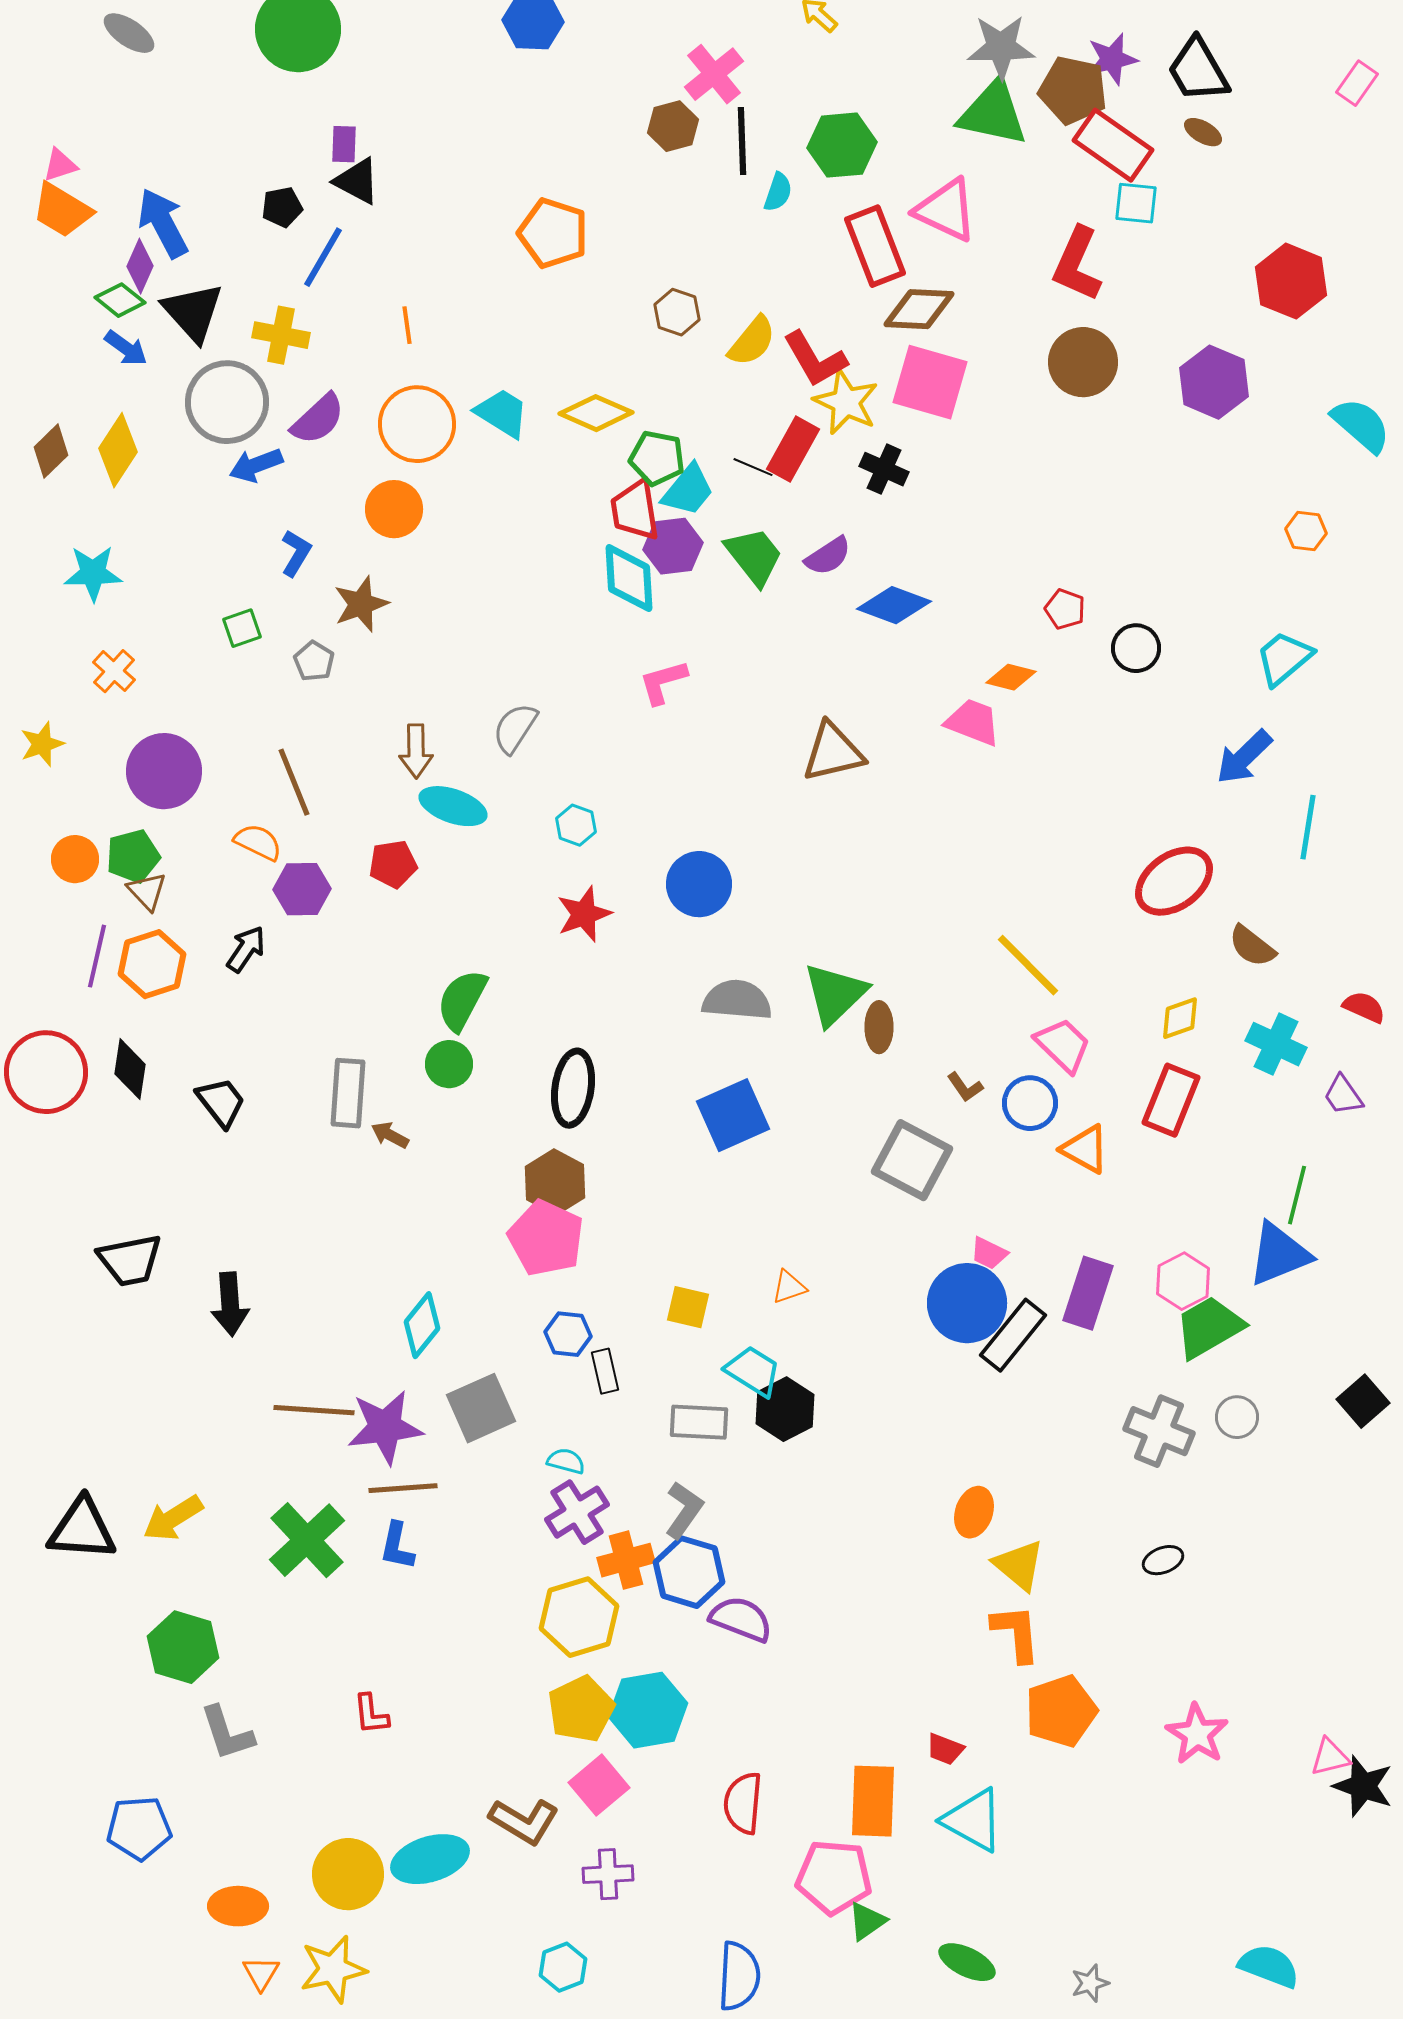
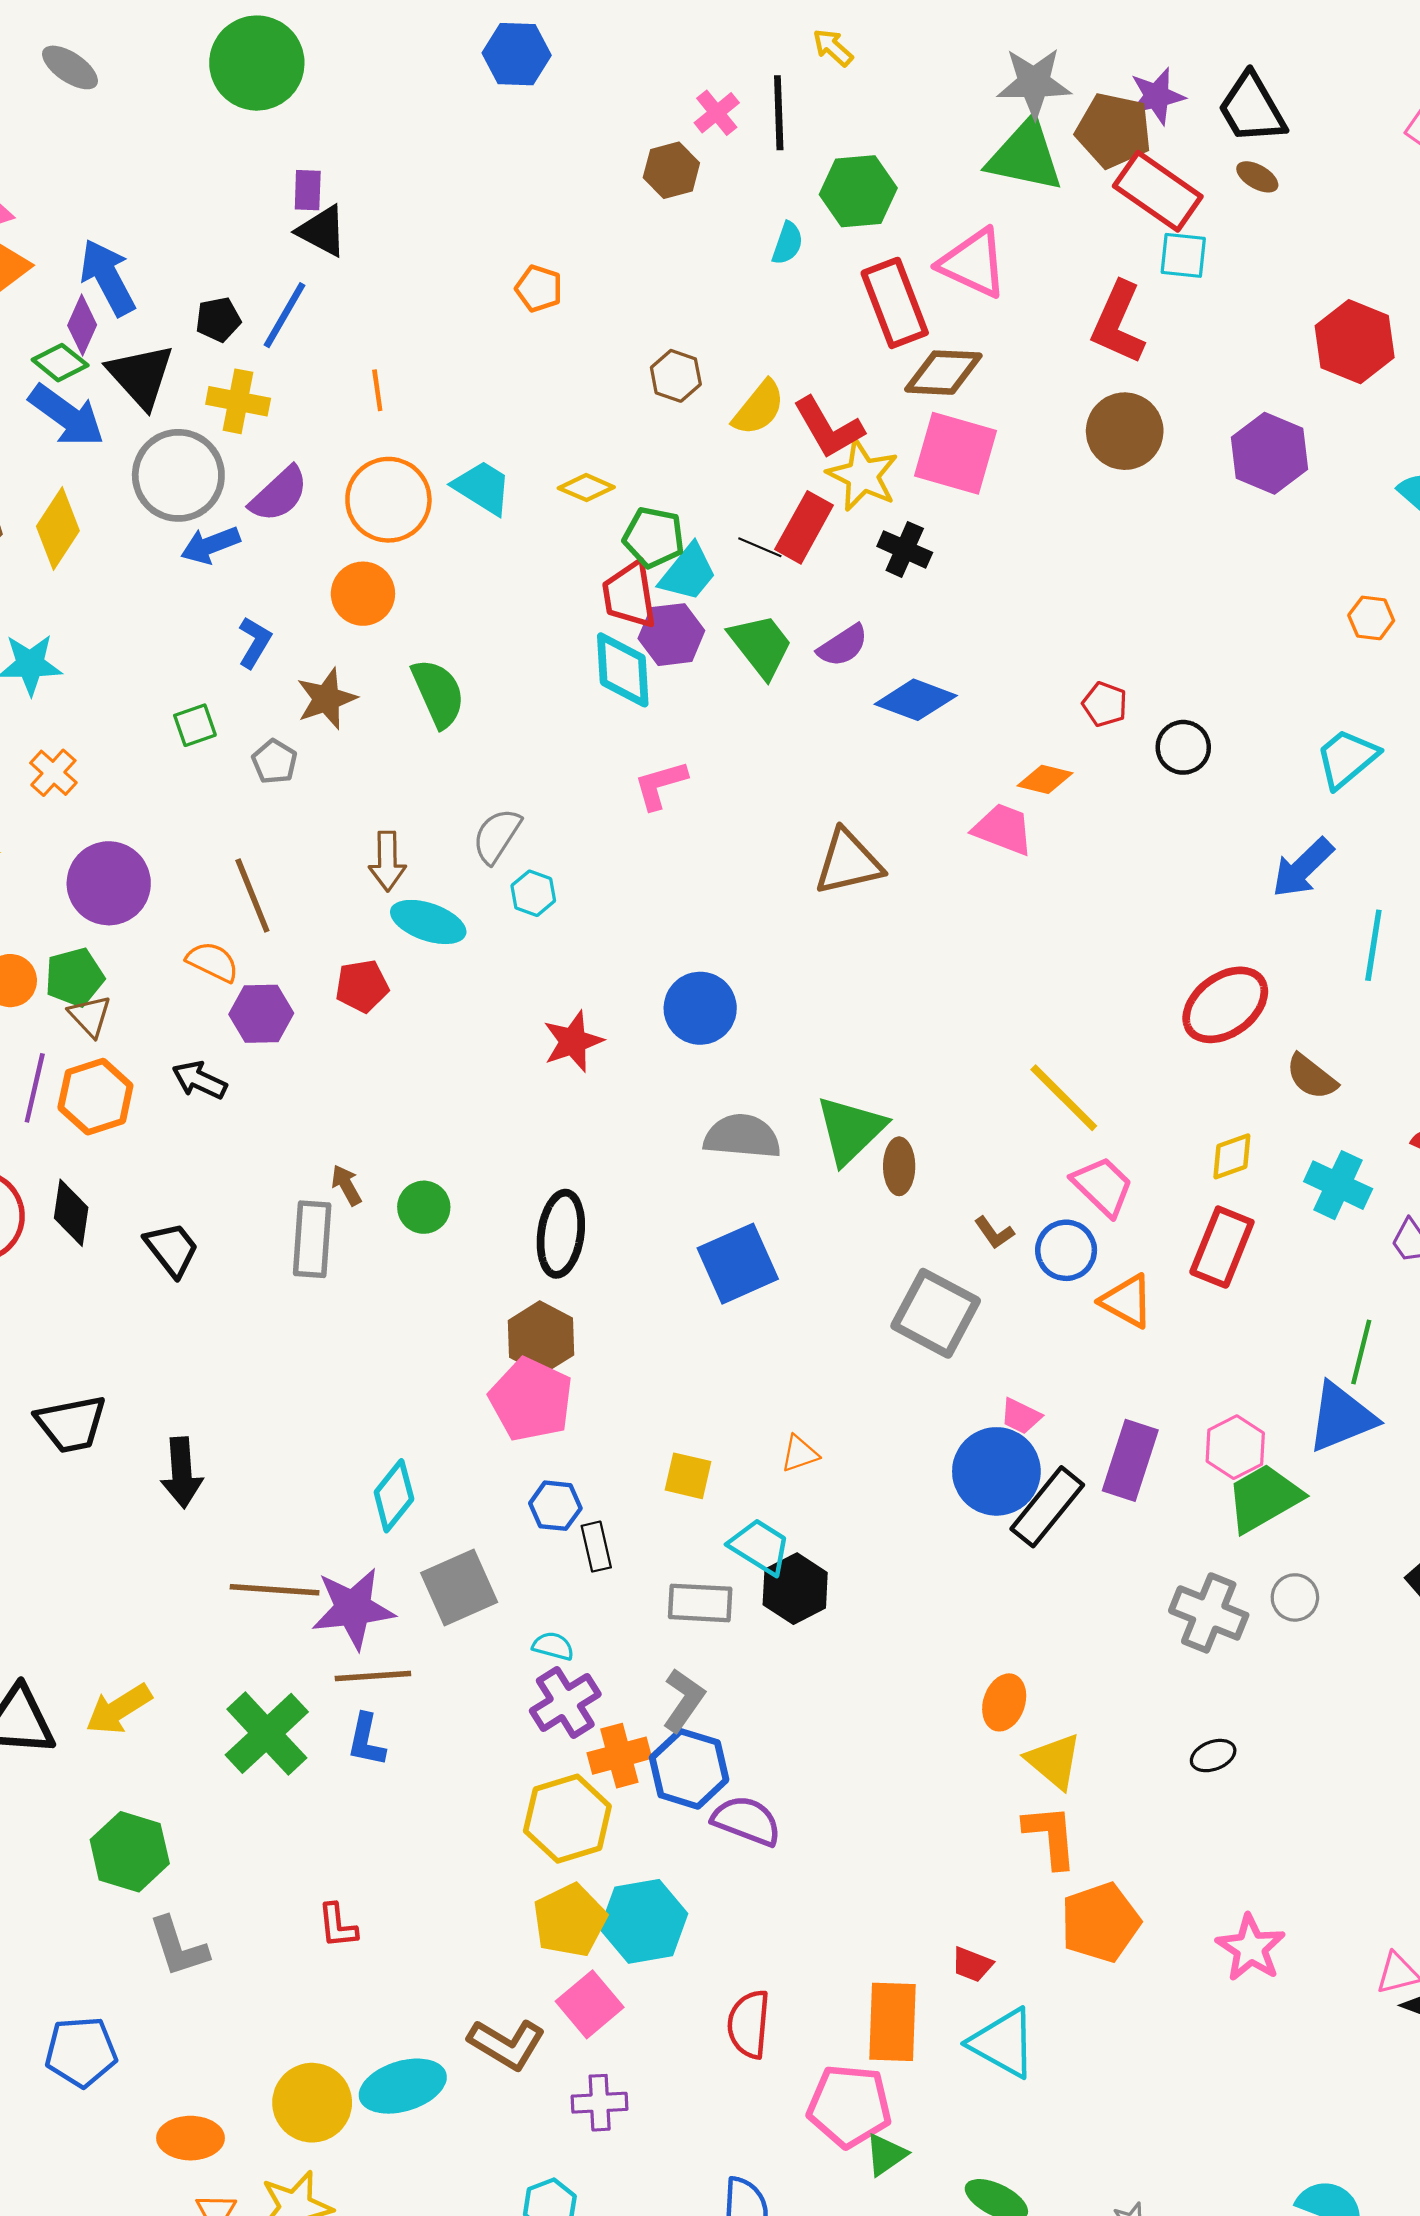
pink cross: (714, 74) -> (717, 113), size x0.7
black line: (742, 141) -> (779, 113), moved
black pentagon: (282, 207) -> (218, 319), moved
orange pentagon: (553, 233) -> (539, 289), size x0.6
blue arrow: (126, 348) -> (67, 416), size x1.6
yellow diamond: (596, 413) -> (586, 488), size x0.7
cyan hexagon: (576, 825) -> (533, 893), moved
black arrow: (246, 949) -> (199, 1080), turned -99
green semicircle: (462, 1000) -> (438, 693), moved, turned 128
brown arrow: (390, 1135) -> (346, 1185), moved, turned 33

